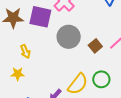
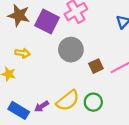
yellow arrow: (25, 51) -> (22, 53), turned -72

